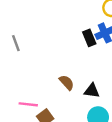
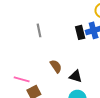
gray line: (16, 43) -> (39, 30), moved

